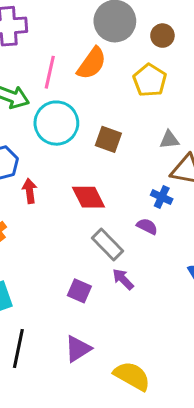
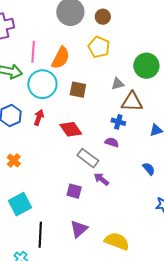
orange semicircle: (92, 63) -> (61, 58), moved
red arrow: (30, 191) -> (39, 118), moved, turned 35

